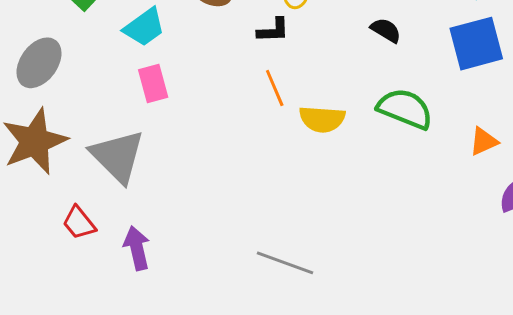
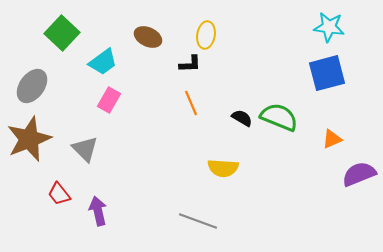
black semicircle: (386, 30) -> (242, 118), moved
pink rectangle: (153, 84) -> (109, 100), turned 45
yellow semicircle: (322, 119) -> (223, 168), moved
gray triangle: (118, 156) -> (85, 149), size x0.7

